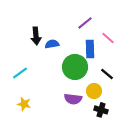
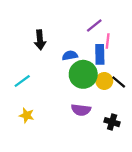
pink line: (108, 38) -> (108, 41), moved, turned 56
blue semicircle: (52, 44) -> (70, 55), moved
yellow circle: (94, 91) -> (104, 81), moved

